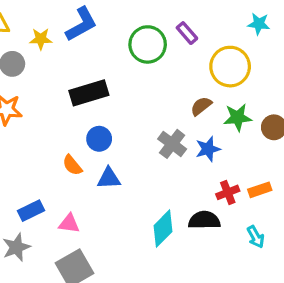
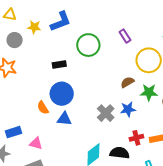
green circle: (148, 44) -> (88, 45), moved
black rectangle: (89, 93) -> (59, 64), size x0.6
blue circle: (99, 139) -> (62, 94), size x1.5
gray cross: (172, 144) -> (106, 113), moved

